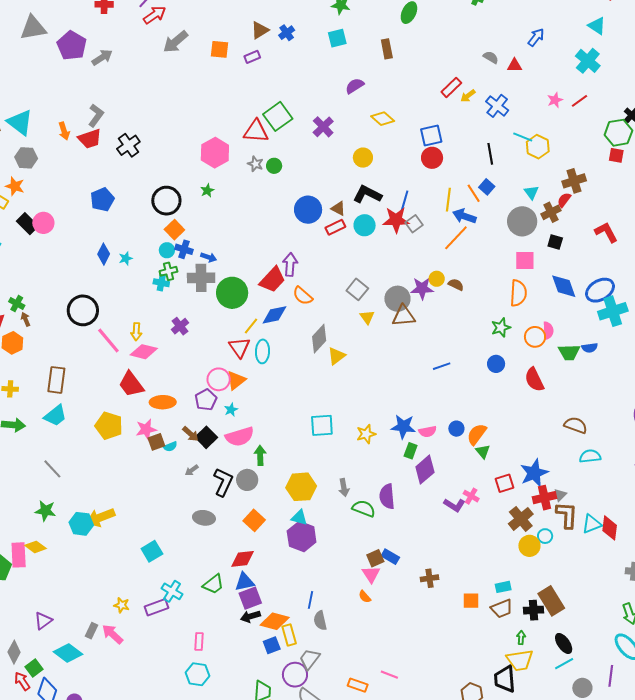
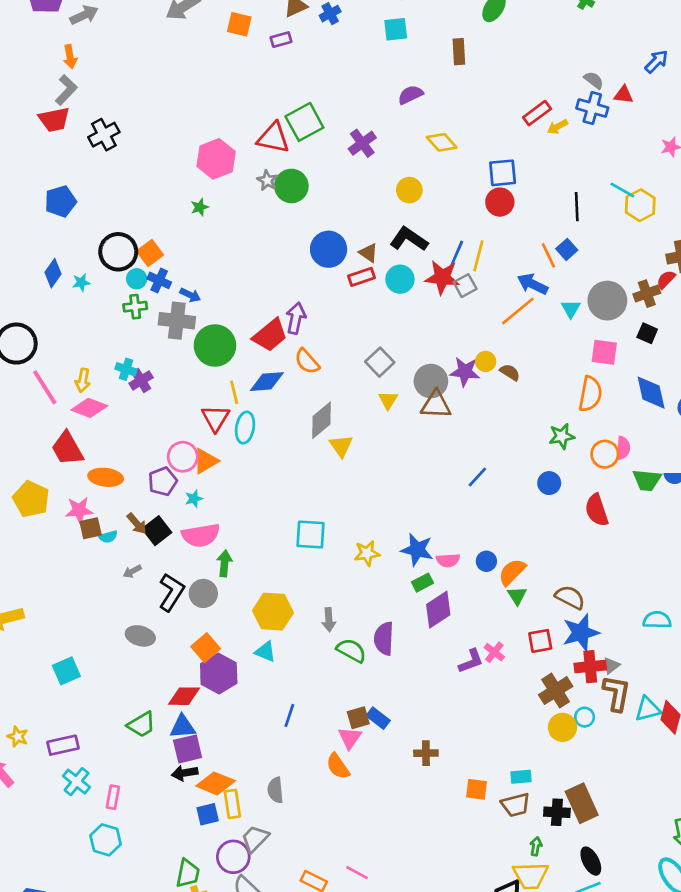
blue cross: (497, 106) -> (592, 108), moved, turned -30
orange arrow: (64, 131) -> (70, 57), moved
green circle: (274, 166) -> (291, 186), size x1.6
cyan triangle: (531, 192) -> (571, 309), moved
yellow line: (448, 200) -> (478, 256), moved
black circle: (166, 201) -> (118, 252), moved
cyan cross: (161, 283) -> (126, 369), moved
yellow line: (251, 326) -> (234, 392), turned -60
yellow triangle: (336, 356) -> (341, 446), turned -36
blue line: (442, 366) -> (477, 477), turned -36
brown semicircle: (576, 425) -> (570, 597), moved
green rectangle: (411, 451) -> (422, 583), turned 35
purple L-shape: (454, 505) -> (471, 661), turned -60
purple hexagon: (302, 537) -> (219, 674), moved
cyan cross: (172, 591) -> (77, 782), moved
orange semicircle: (365, 597) -> (338, 766), size x1.5
blue line: (310, 600) -> (289, 715), moved

